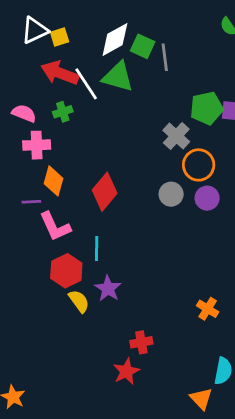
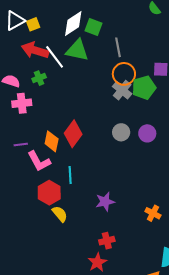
gray line: (165, 57) -> (118, 47), moved
green pentagon: (207, 108) -> (144, 88), moved
orange circle: (199, 165) -> (124, 74), moved
orange diamond: (53, 181) -> (52, 141), moved
purple star: (108, 289) -> (105, 202), moved, turned 30

